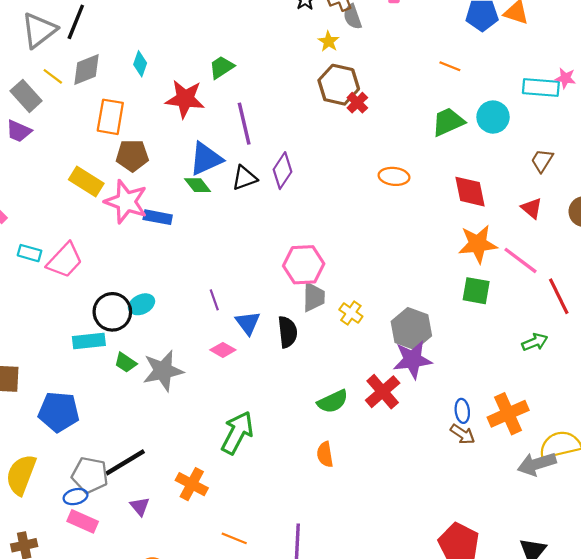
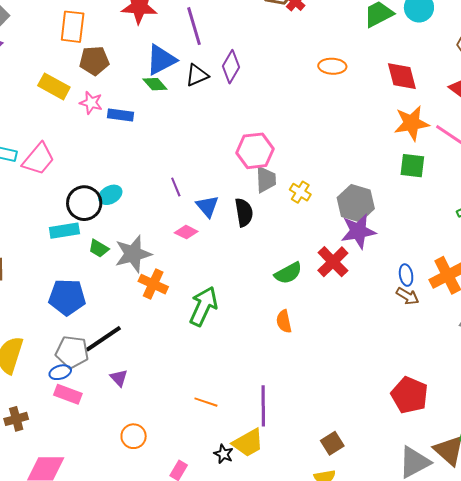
pink star: (126, 202) -> (91, 103), size x0.6
blue pentagon: (59, 412) -> (67, 297), moved
orange cross: (192, 484) -> (153, 284), moved

